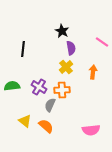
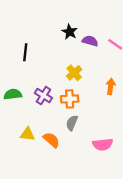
purple semicircle: (71, 48) -> (90, 41), moved, turned -64
orange arrow: (93, 72) -> (111, 86), moved
gray semicircle: (50, 105) -> (72, 123), moved
yellow triangle: (25, 121) -> (28, 134), turned -32

